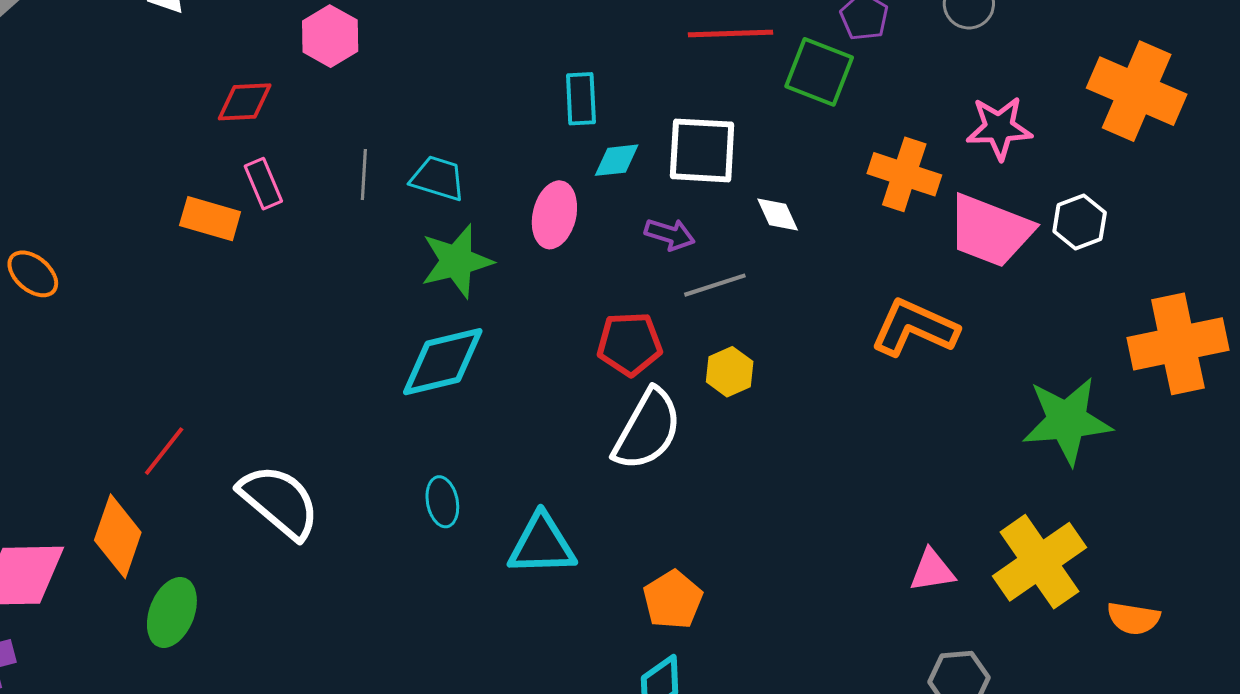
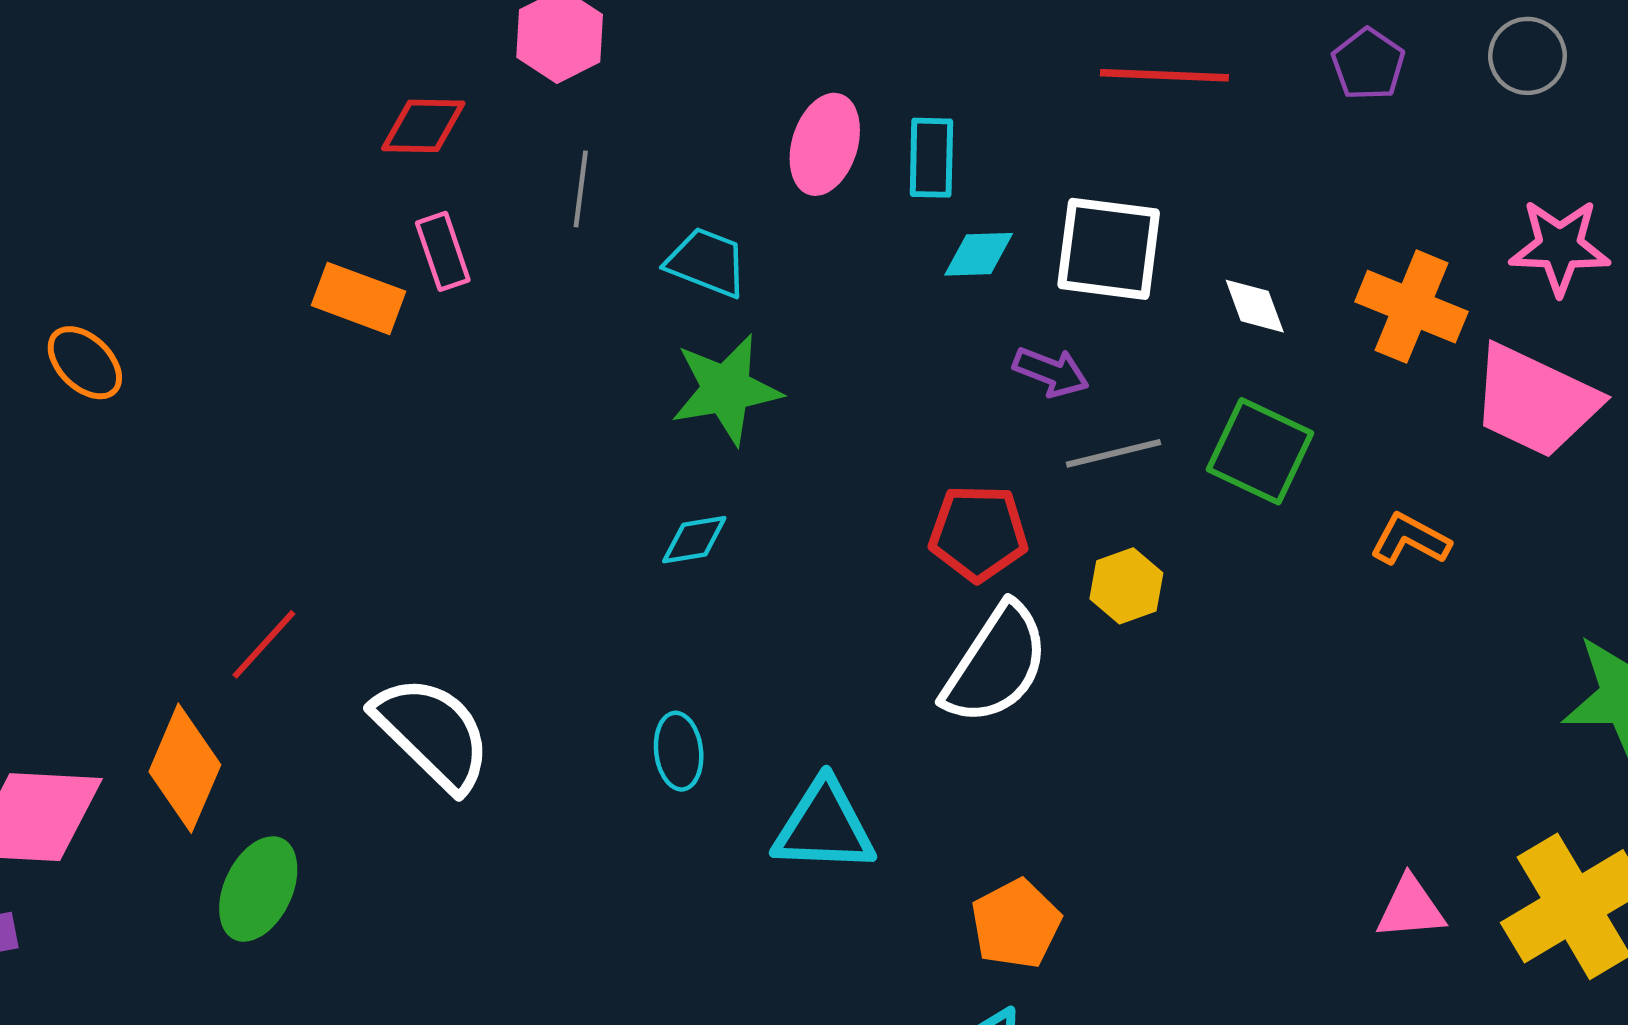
green square: (819, 72) -> (1260, 451), moved
gray line: (364, 175) -> (581, 189), moved
white diamond: (778, 214) -> (1255, 306), moved
pink ellipse: (554, 215) -> (825, 144), moved
orange L-shape: (914, 328) -> (1410, 539), size x0.6
cyan diamond: (443, 362) -> (694, 540), size x0.5

